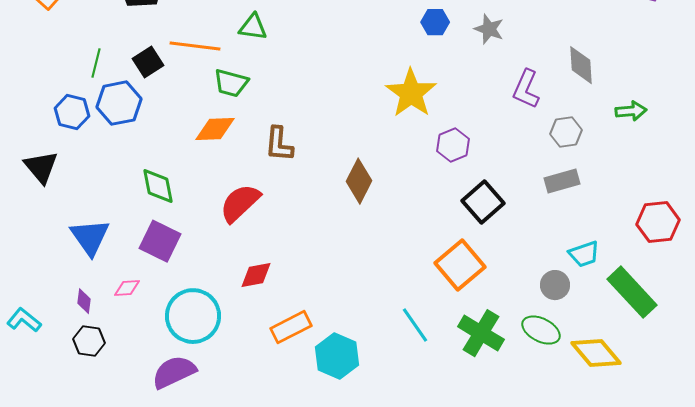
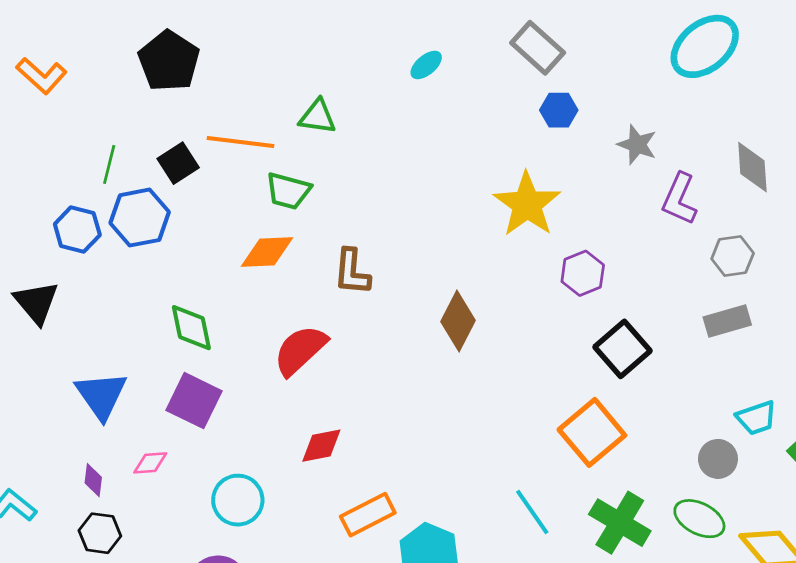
gray star: (489, 29) -> (637, 145), moved
cyan circle: (193, 316) -> (238, 500), size x0.7

